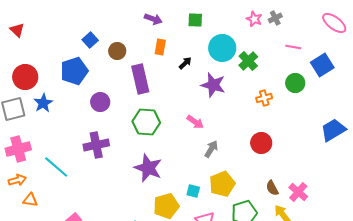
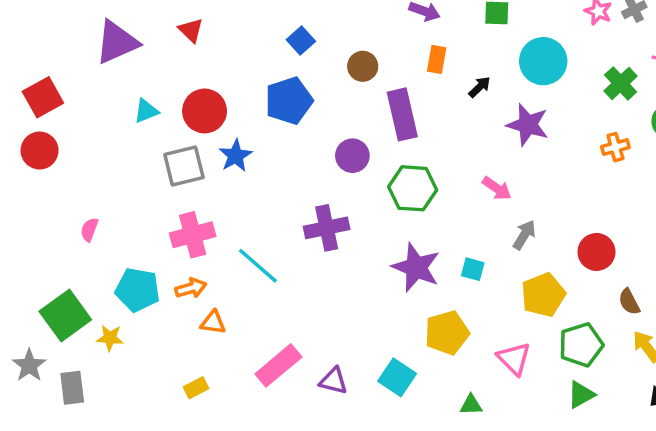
blue square: (90, 40) -> (301, 41), moved
green cross: (248, 61) -> (621, 83), moved
purple circle: (100, 102) -> (352, 156), moved
red circle: (261, 143) -> (596, 252), moved
cyan square: (193, 191) -> (473, 269), moved

